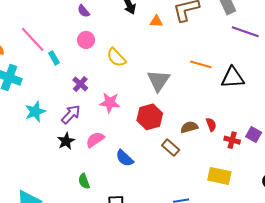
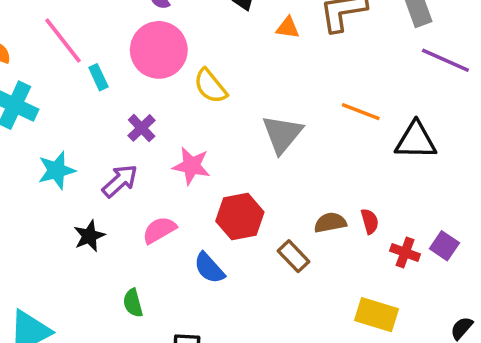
pink circle: (86, 40) -> (159, 50), size x1.8
red hexagon: (150, 117) -> (240, 217), moved
black star: (66, 141) -> (89, 236), moved

